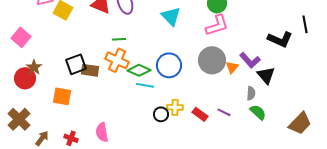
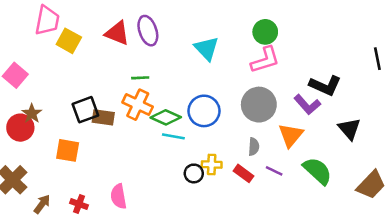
black L-shape: (280, 39) -> (325, 85), moved
orange triangle: (232, 67) -> (291, 135), moved, size x1.5
black triangle: (266, 75) -> (349, 129), moved
gray semicircle: (251, 93) -> (254, 147), moved
green semicircle: (258, 112) -> (317, 171), size x1.4

